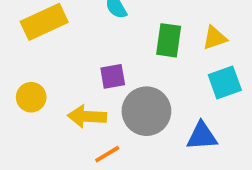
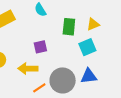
cyan square: (225, 82) -> (87, 47), moved
gray circle: (146, 111) -> (63, 80), moved

